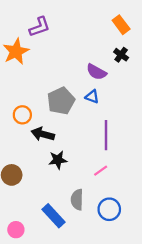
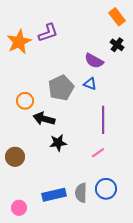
purple L-shape: (40, 27) -> (48, 33), moved
gray semicircle: (77, 200) -> (81, 193), moved
blue rectangle: (53, 216) -> (54, 195), turned -60

